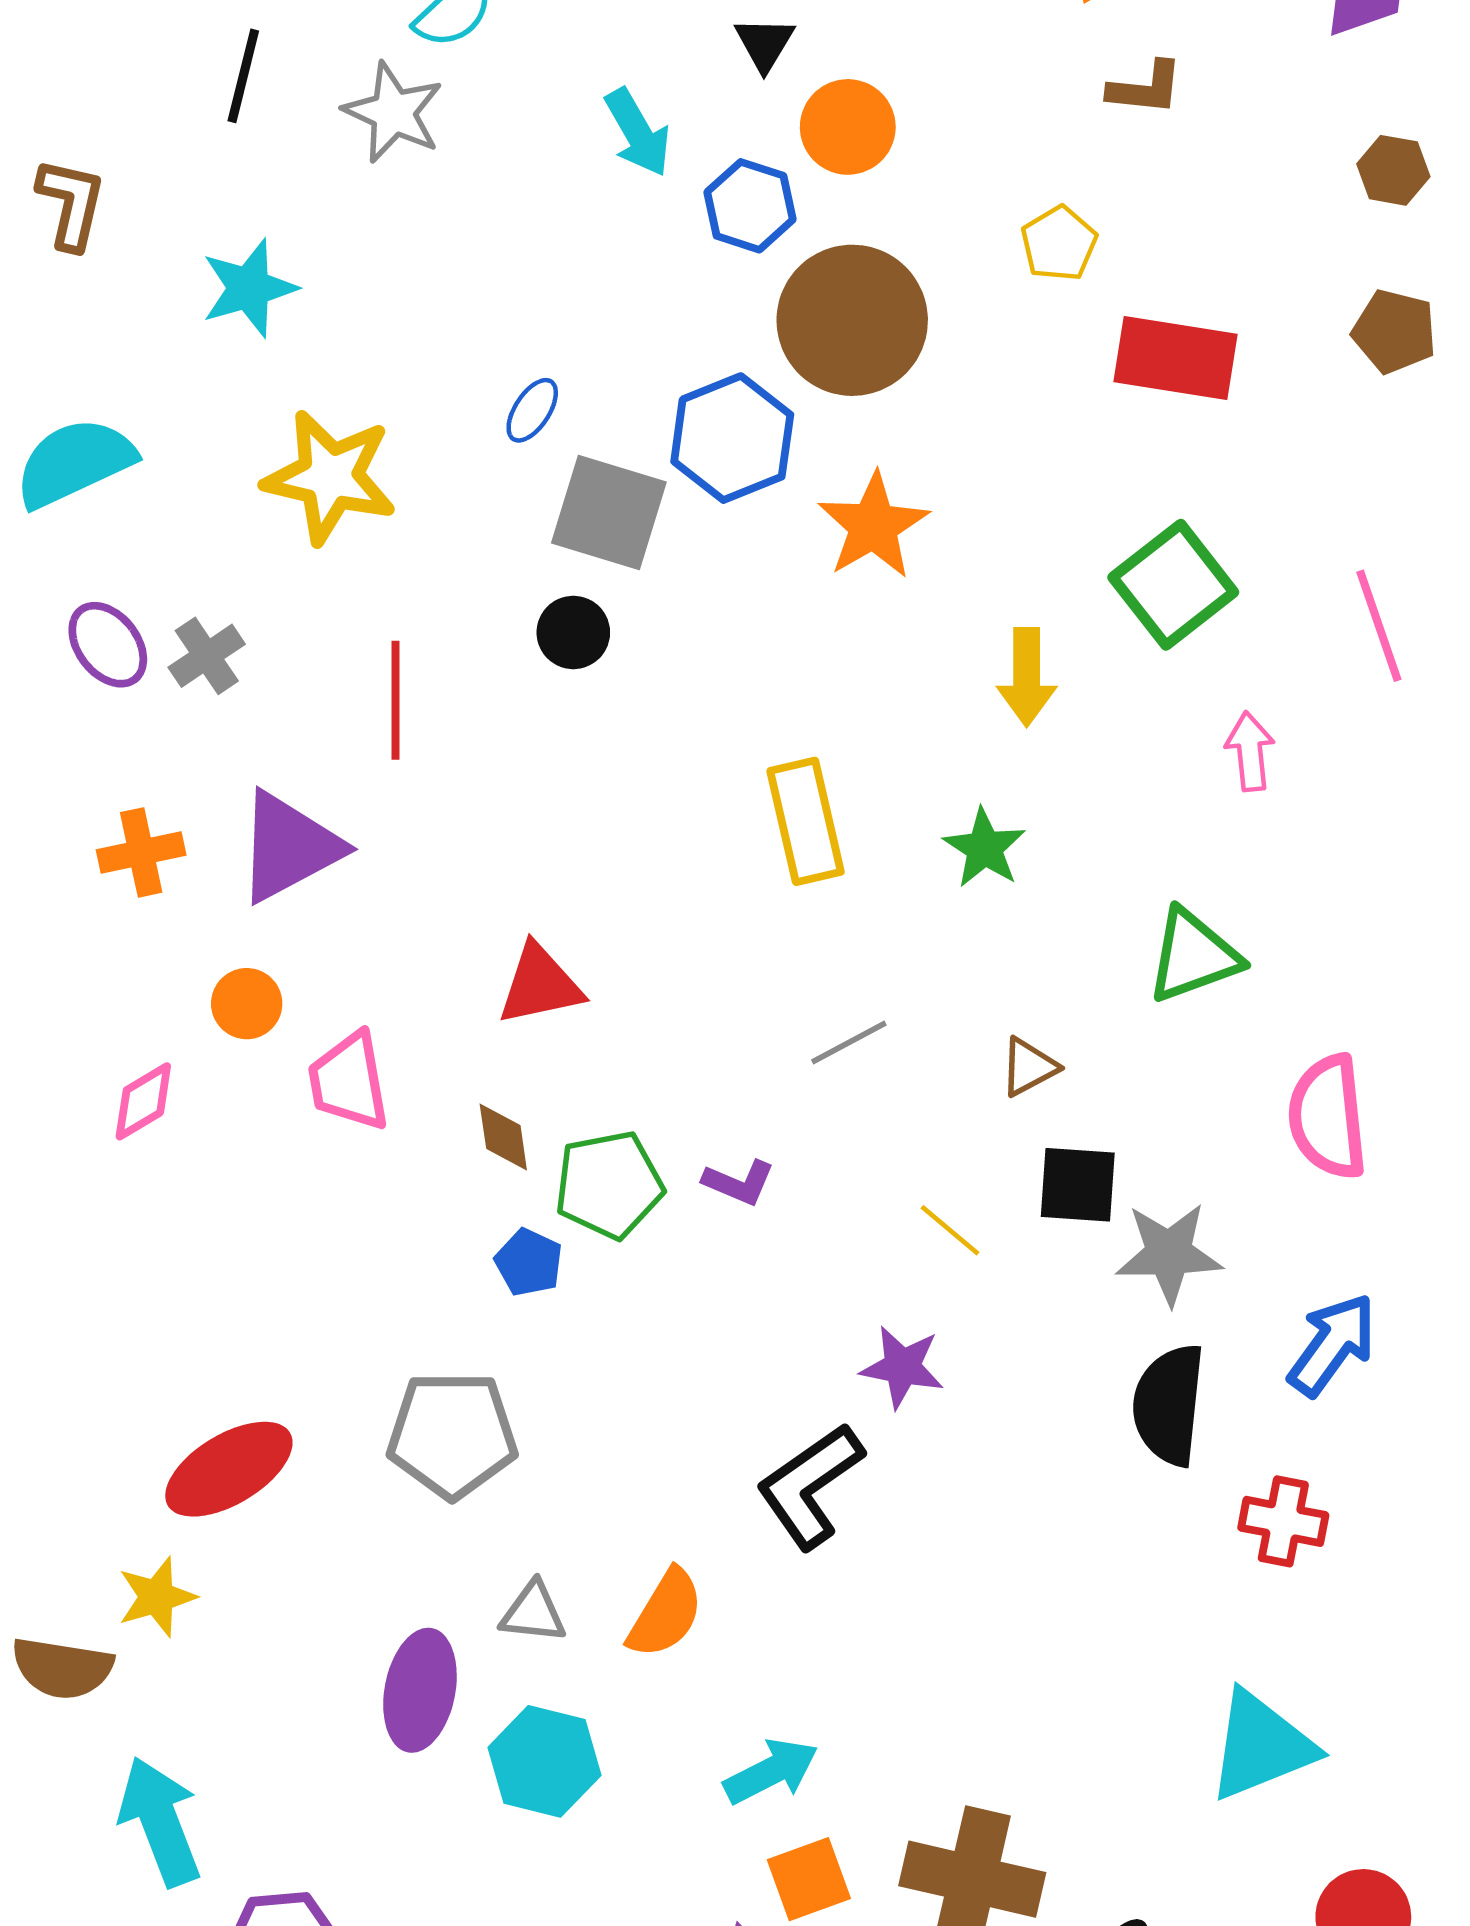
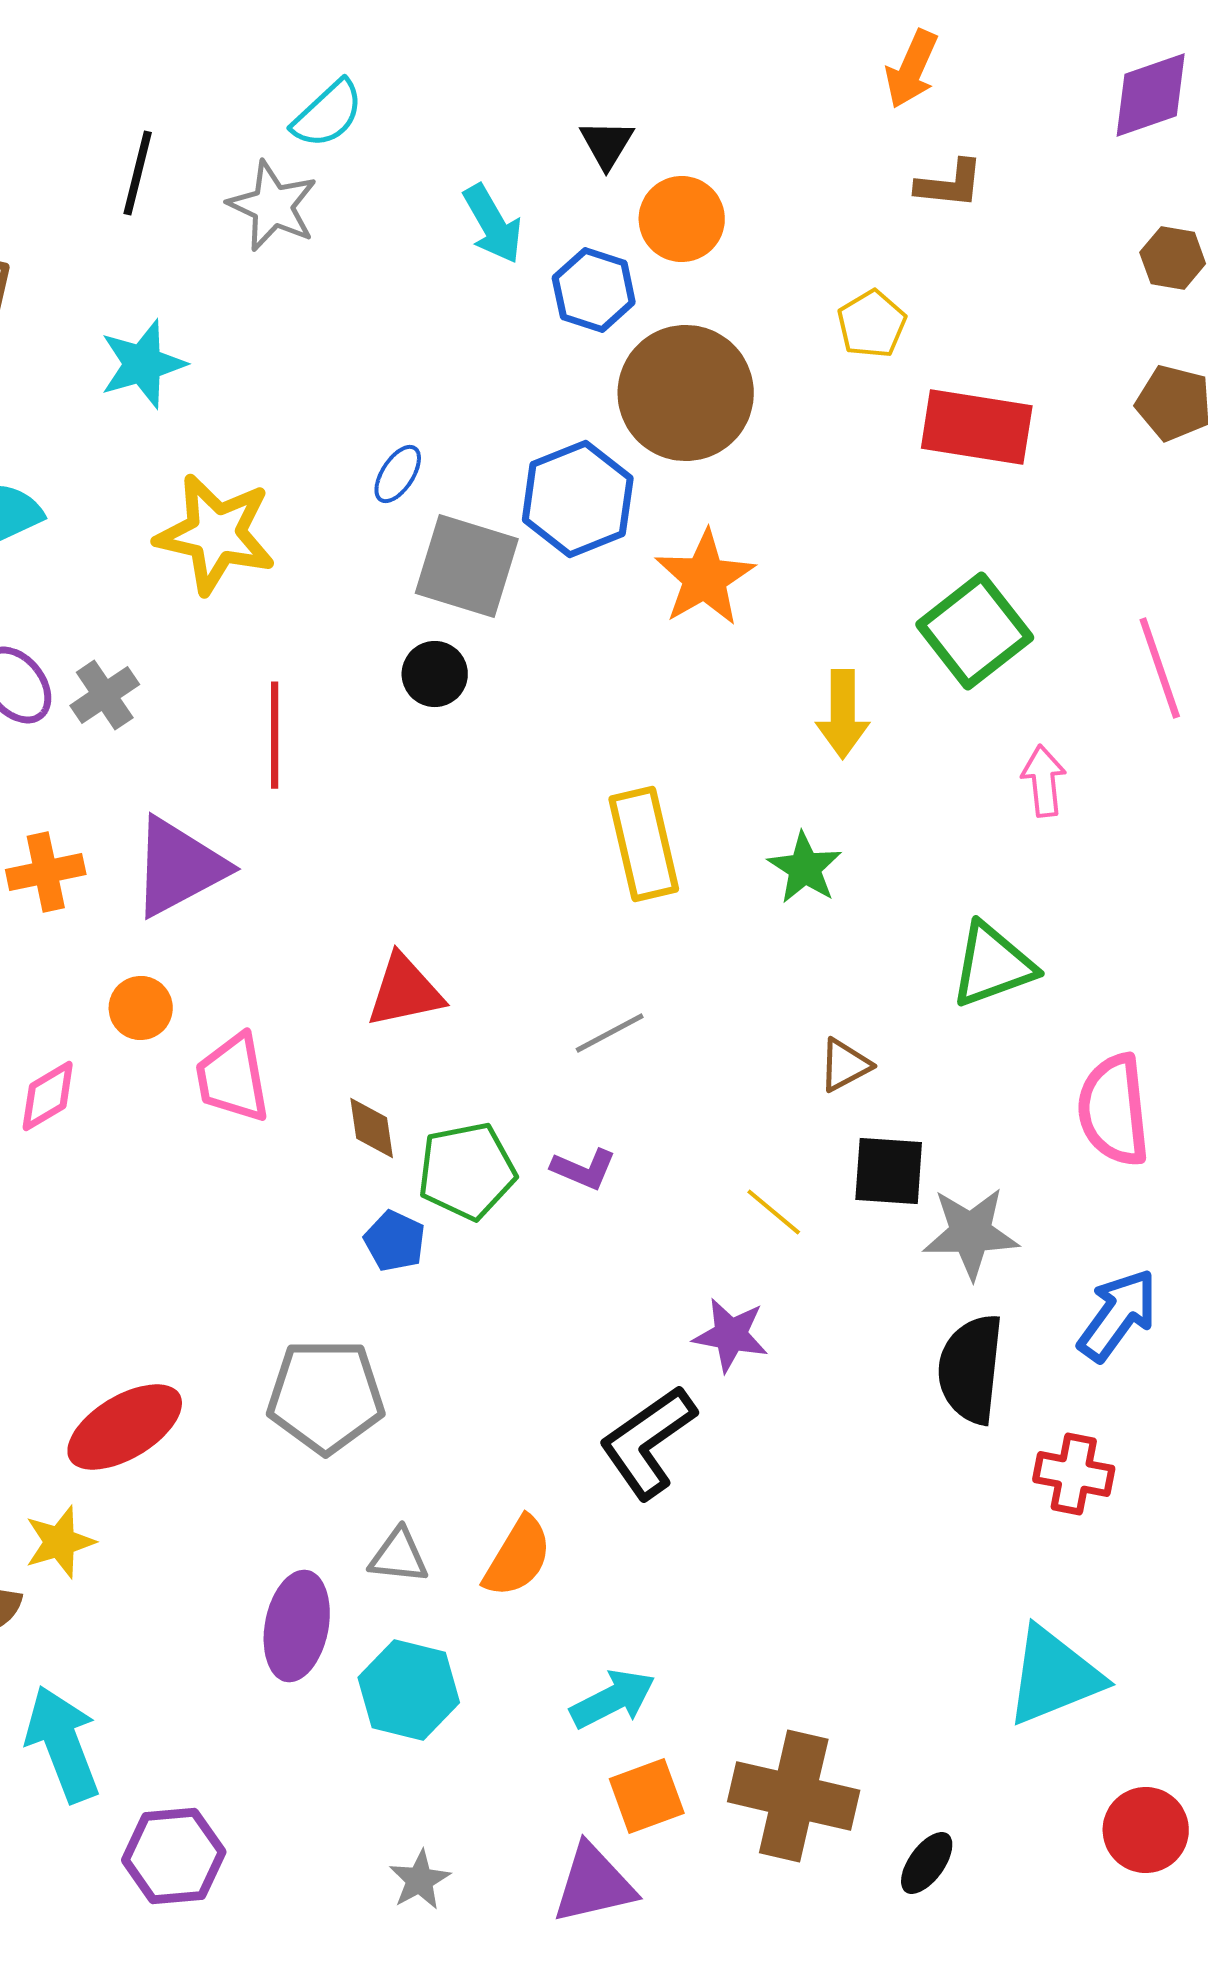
gray line: (849, 1042) -> (610, 1033), moved

